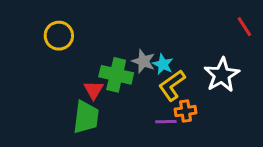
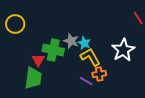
yellow L-shape: (172, 85) -> (90, 57), turned 95
purple line: (166, 122) -> (86, 81), turned 32

